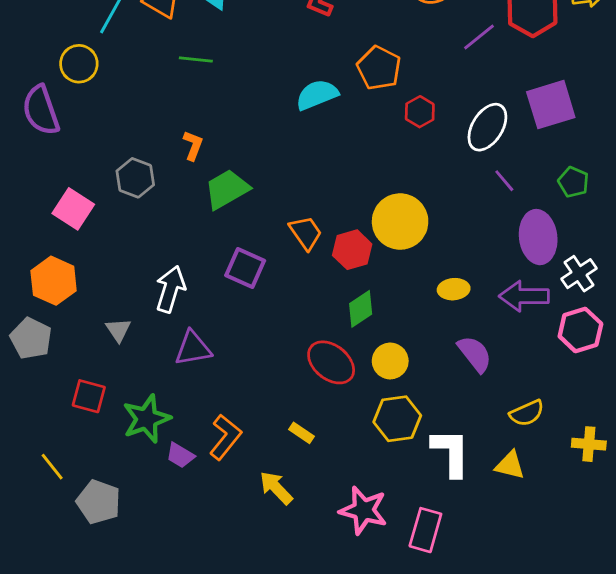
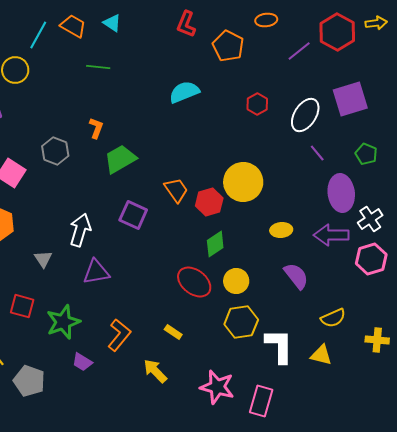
orange pentagon: (379, 68) -> (228, 46), moved
purple trapezoid: (180, 455) -> (82, 362), moved

